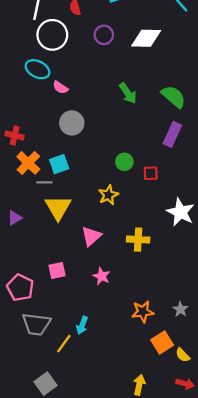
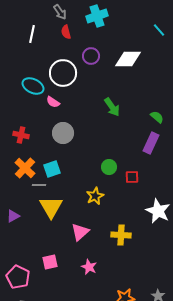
white circle: (52, 35) -> (63, 73), moved
green semicircle: (174, 97) -> (157, 117), moved, size x0.6
red cross: (15, 136) -> (21, 135), moved

